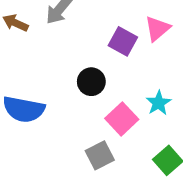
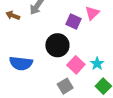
black circle: (91, 82) -> (57, 45), size x1.5
cyan star: (159, 103) -> (97, 64), moved

